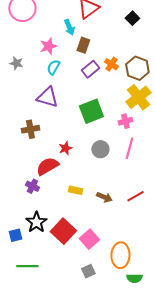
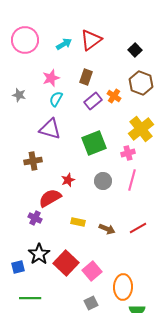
cyan arrow: (69, 27) -> (64, 44), moved, turned -98
brown hexagon: (137, 68) -> (141, 83), moved

